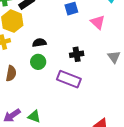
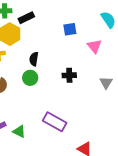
black semicircle: (39, 43) -> (34, 59), turned -80
purple rectangle: (69, 79) -> (55, 122), moved

